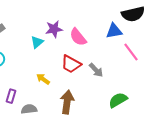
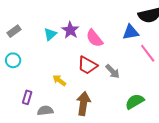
purple star: (54, 29) -> (70, 30), turned -30
cyan triangle: (37, 42) -> (50, 34), moved

